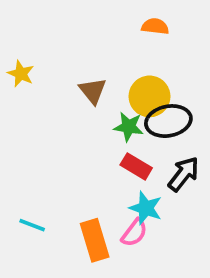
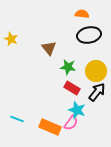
yellow circle: (149, 96) -> (96, 71), moved
black ellipse: (168, 121) -> (89, 35), moved
orange rectangle: (95, 240) -> (50, 127), turned -50

